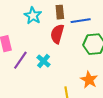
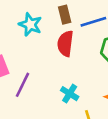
cyan cross: (44, 61) -> (70, 94), moved

